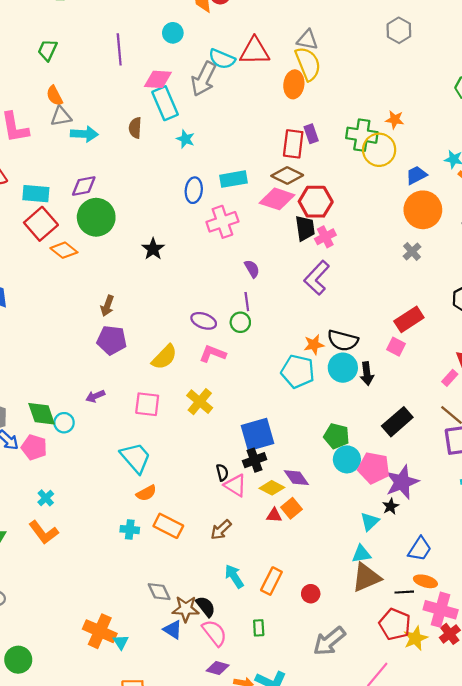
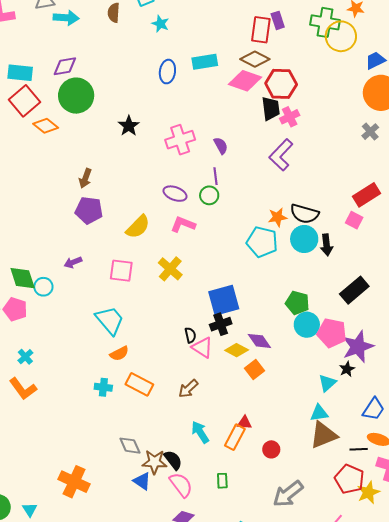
pink cross: (222, 222) -> (180, 140), moved
red triangle: (274, 515) -> (244, 423), moved
cyan triangle: (121, 642) -> (30, 510), moved

